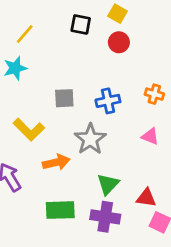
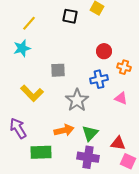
red circle: (119, 42) -> (104, 51), moved
blue cross: (108, 101) -> (99, 79), moved
orange arrow: (56, 162) -> (64, 130), moved
green rectangle: (60, 210) -> (41, 152), moved

